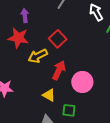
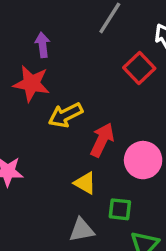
red square: (58, 39) -> (139, 68), moved

